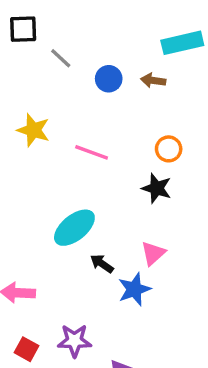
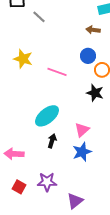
blue circle: (109, 79) -> (88, 56), moved
pink triangle: (153, 253) -> (82, 130), moved
black arrow: (102, 264) -> (52, 141), moved, turned 72

